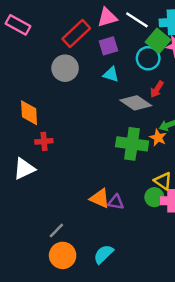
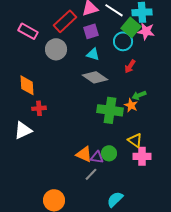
pink rectangle: (18, 25) -> (28, 31), moved
gray diamond: (136, 103) -> (95, 77), moved
green circle: (154, 197) -> (109, 153), moved
gray line: (56, 231) -> (91, 174), moved
cyan semicircle: (103, 254) -> (115, 199), moved

